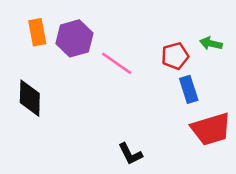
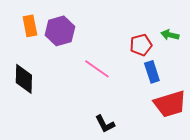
pink line: (117, 63) -> (97, 69), moved

